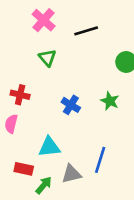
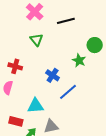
green star: (110, 101) -> (79, 60), moved
blue line: (100, 160) -> (68, 92), moved, turned 30

